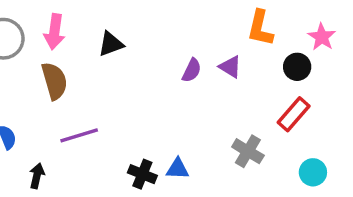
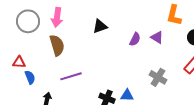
black triangle: (111, 44) -> (100, 26), moved
gray cross: (248, 151) -> (158, 77), moved

